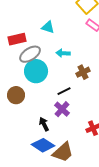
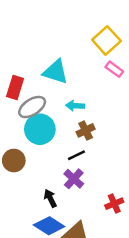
cyan triangle: (48, 27) -> (56, 72), size x1.5
red rectangle: (17, 39) -> (15, 87), turned -60
brown cross: (83, 72) -> (86, 130), moved

